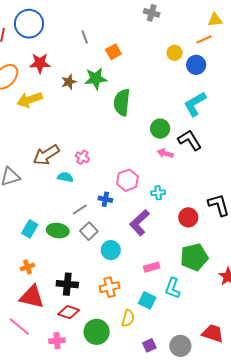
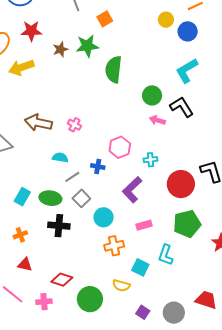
brown arrow: (46, 155) -> (38, 123), turned 44
cyan semicircle: (65, 177) -> (60, 158), moved
red circle: (188, 217) -> (181, 184), size x1.4
pink rectangle: (152, 267) -> (144, 225), moved
black cross: (67, 284) -> (59, 226), moved
orange cross: (109, 287) -> (114, 246), moved
red triangle: (32, 297) -> (25, 265), size x0.6
yellow semicircle: (128, 318) -> (121, 285), turned 90
pink cross: (57, 341) -> (44, 302), moved
purple square: (149, 345) -> (143, 312), turned -32

